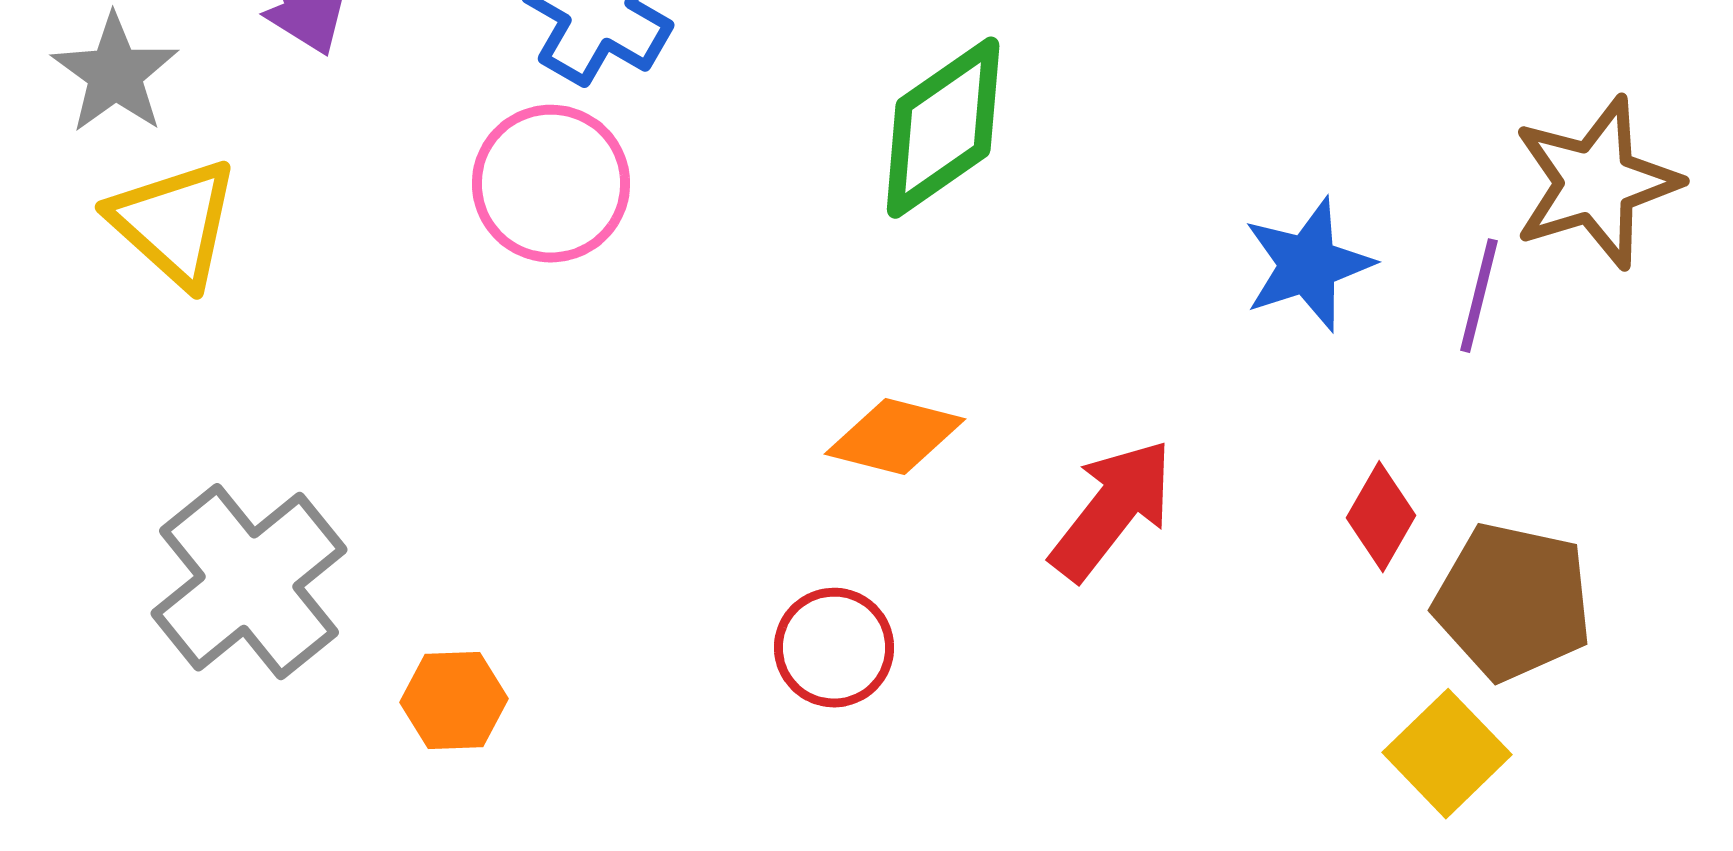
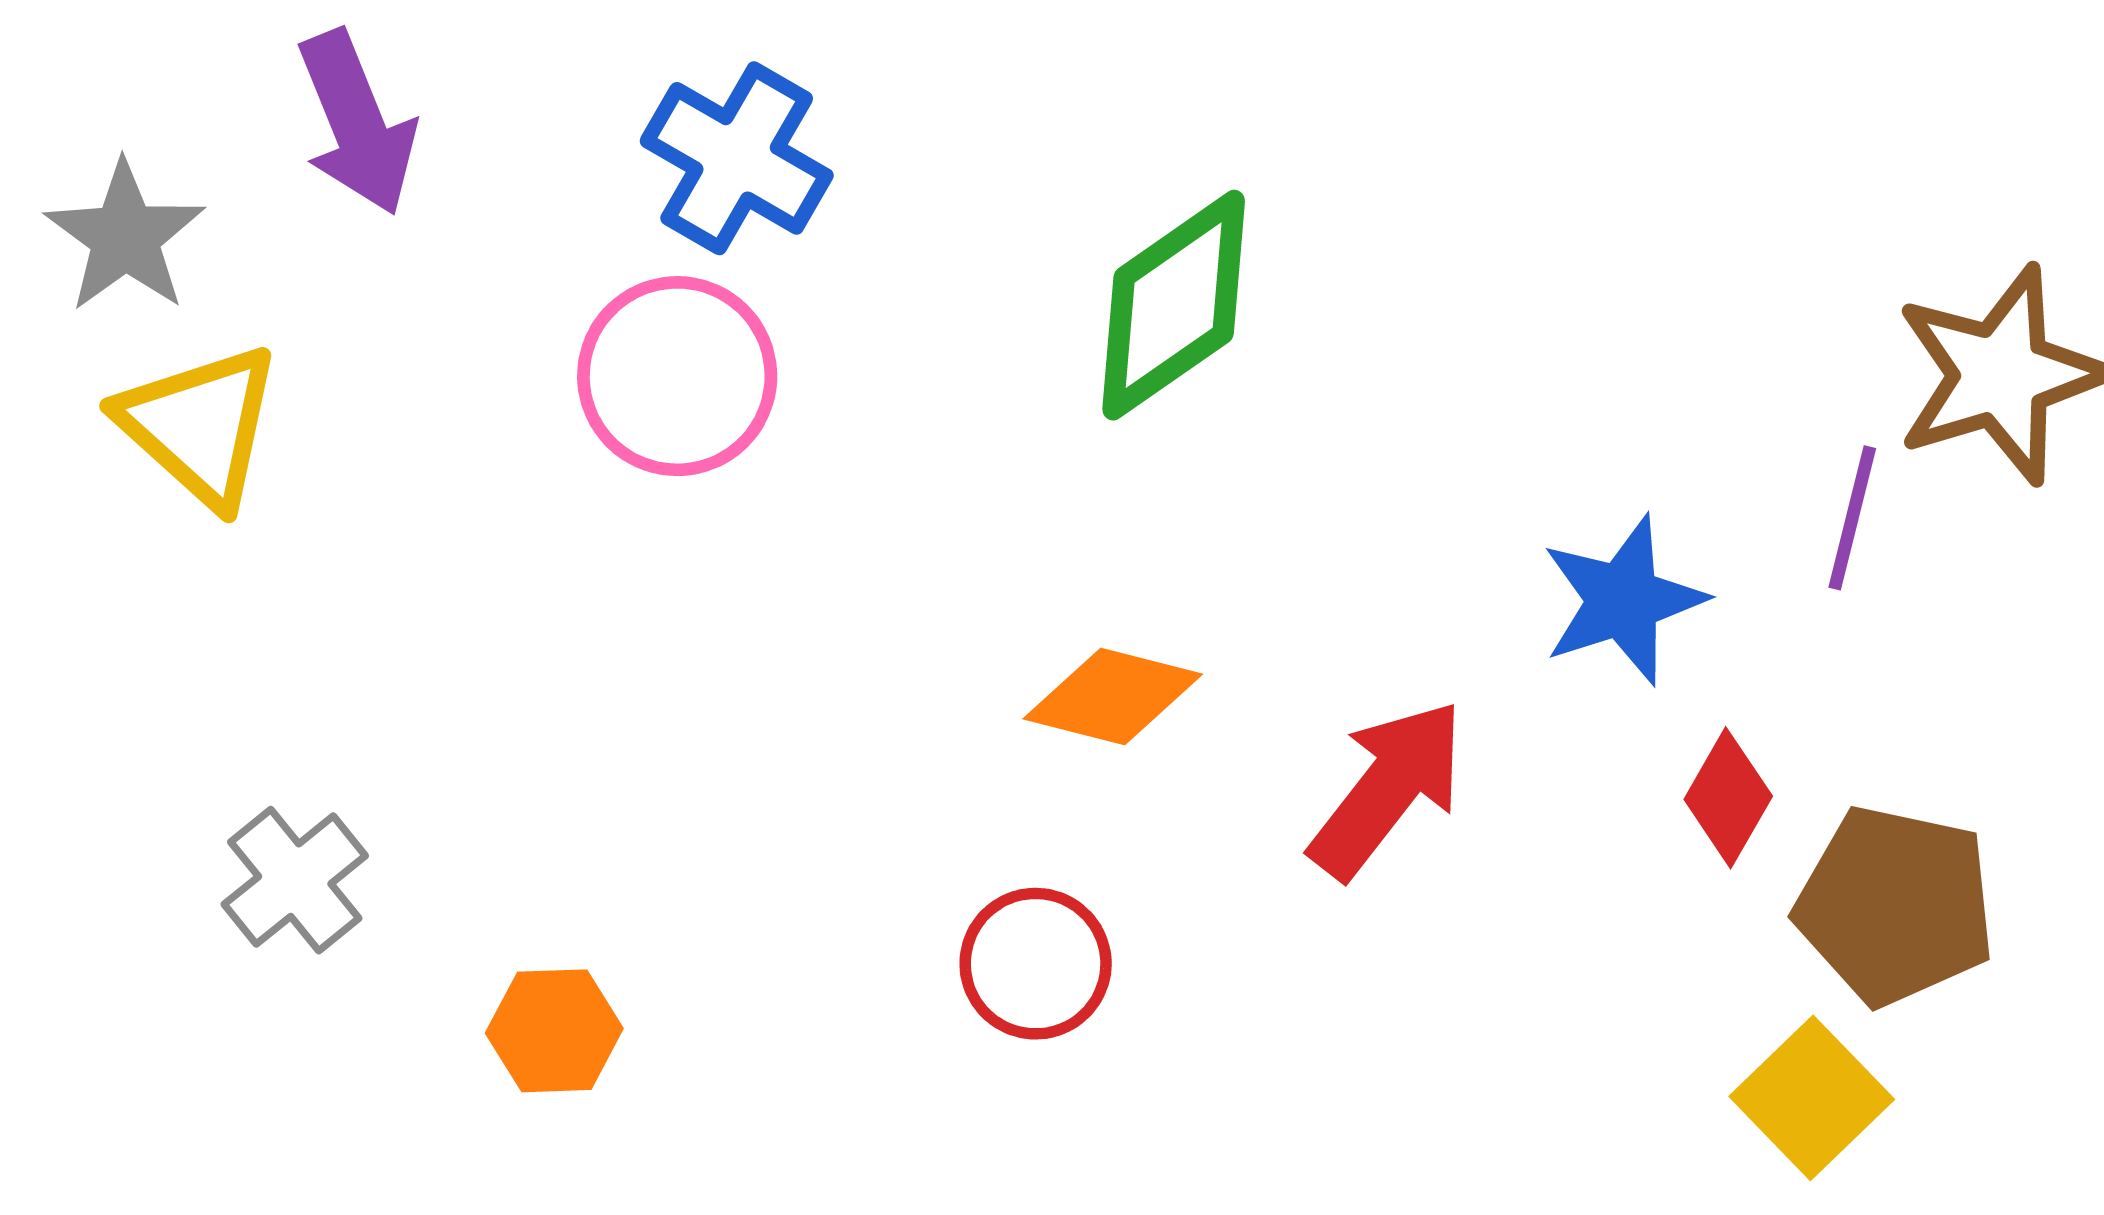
blue star: (1308, 265) -> (1623, 600), moved
gray cross: (249, 582) -> (295, 880), size x0.6

